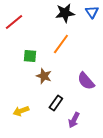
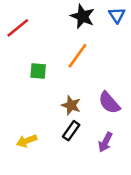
black star: (65, 13) -> (83, 16), turned 30
brown star: (44, 76) -> (71, 105), moved
purple arrow: (74, 120) -> (105, 142), moved

